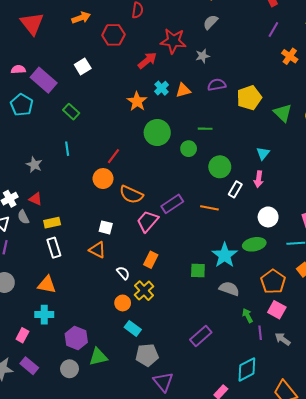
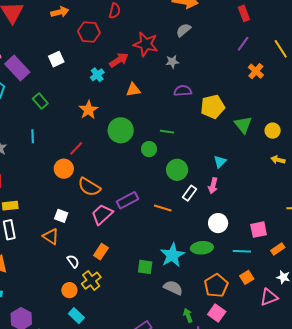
cyan cross: (162, 88) -> (97, 75), moved
orange triangle: (183, 90) -> (133, 90), moved
orange star: (137, 101) -> (88, 110), moved

